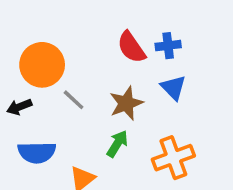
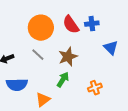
orange circle: (42, 65) -> (41, 28), moved
blue triangle: (173, 88) -> (111, 48), moved
orange cross: (173, 158) -> (95, 88), size x0.6

